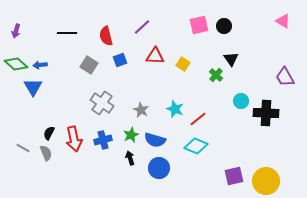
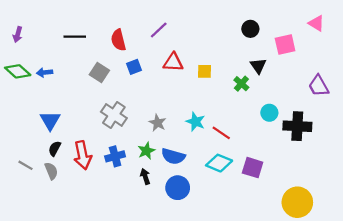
pink square: (199, 25) -> (285, 45), moved
yellow square: (183, 64) -> (204, 71), turned -32
blue triangle: (33, 87) -> (50, 121), moved
red line: (198, 119) -> (221, 133), turned 72
purple square: (234, 176) -> (253, 168), moved, turned 30

